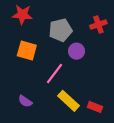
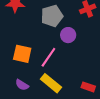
orange square: (27, 50) -> (22, 54), moved
yellow rectangle: (68, 101) -> (51, 83), moved

